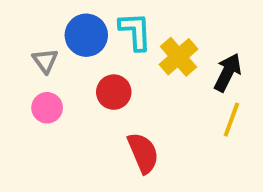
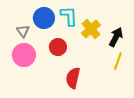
pink circle: (47, 108) -> (24, 55), size x1.5
red semicircle: (143, 153) -> (73, 78), turned -145

